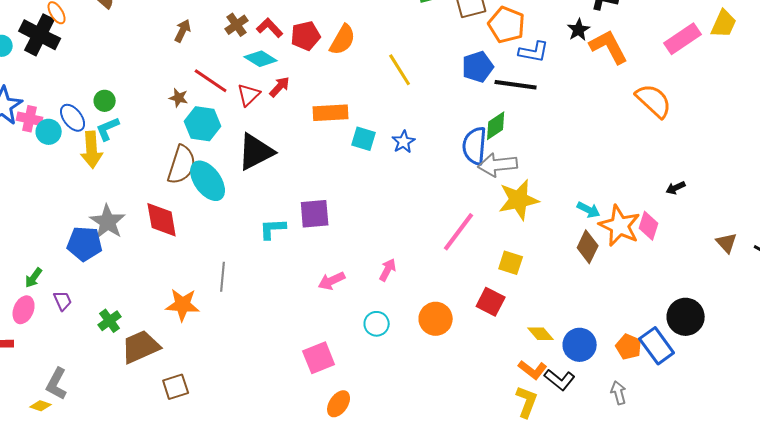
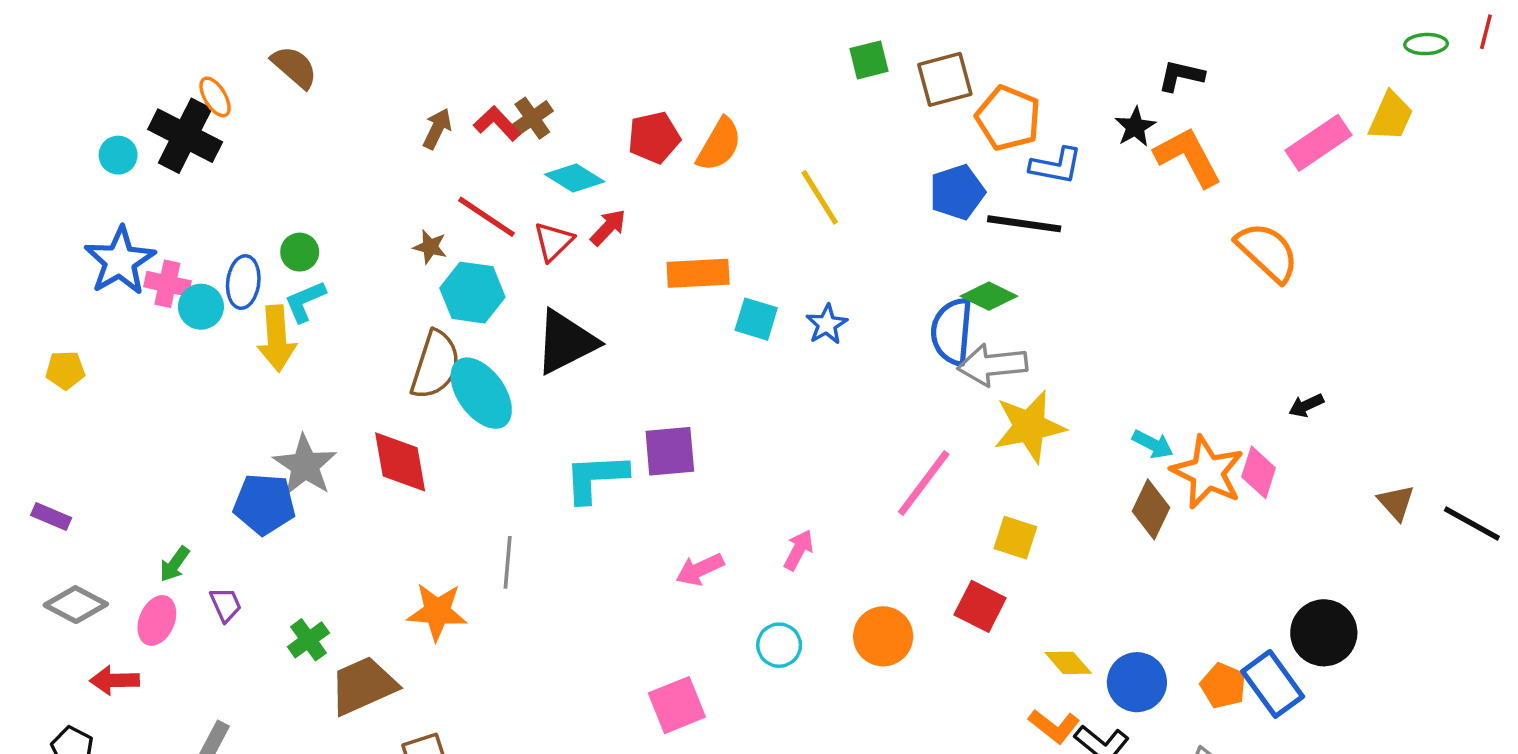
red L-shape: (270, 28) -> (497, 123), moved
blue ellipse: (73, 118) -> (243, 282), turned 44
green diamond: (496, 126) -> (989, 296), turned 60
cyan L-shape: (273, 229) -> (596, 478), size x1.4

